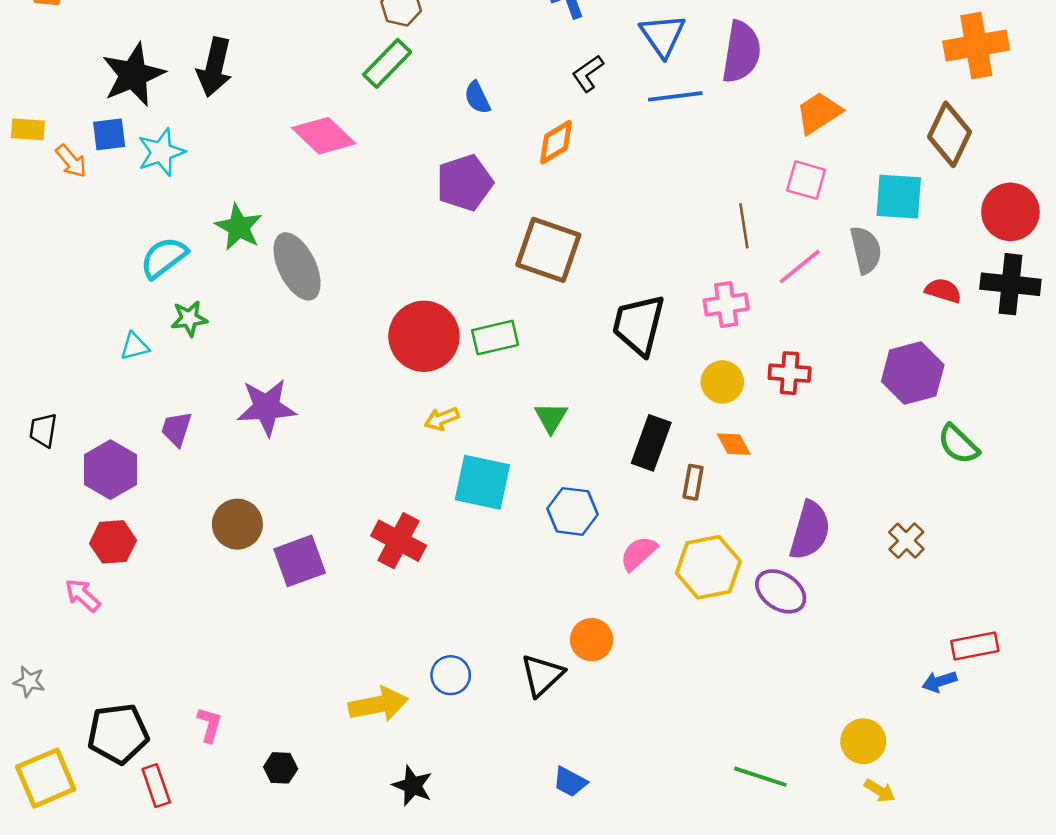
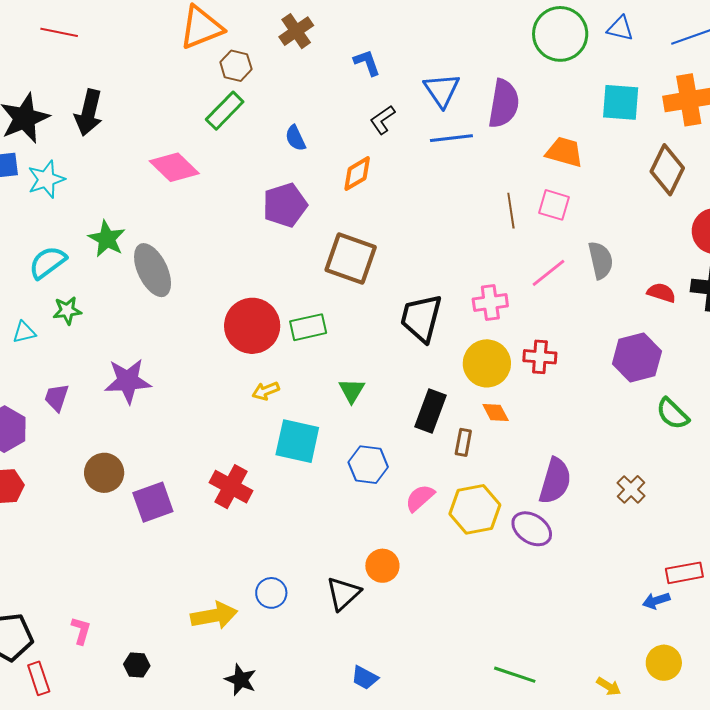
orange trapezoid: (819, 113) -> (564, 152), turned 48
cyan square: (899, 197) -> (621, 102), moved
brown line: (744, 226) -> (511, 211), moved
yellow circle: (722, 382) -> (487, 363), size x1.4
yellow circle: (863, 741) -> (664, 663), moved

